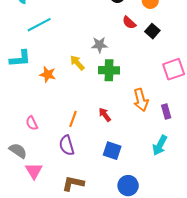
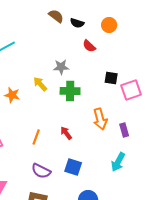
black square: (152, 31) -> (111, 78), moved, turned -32
purple semicircle: (67, 145) -> (41, 171), moved, turned -48

